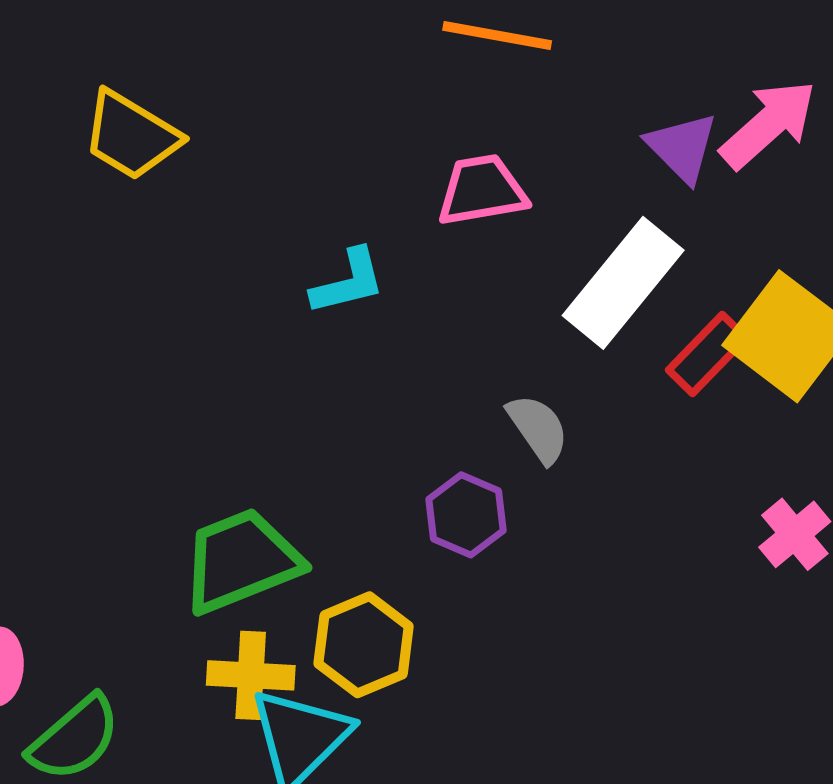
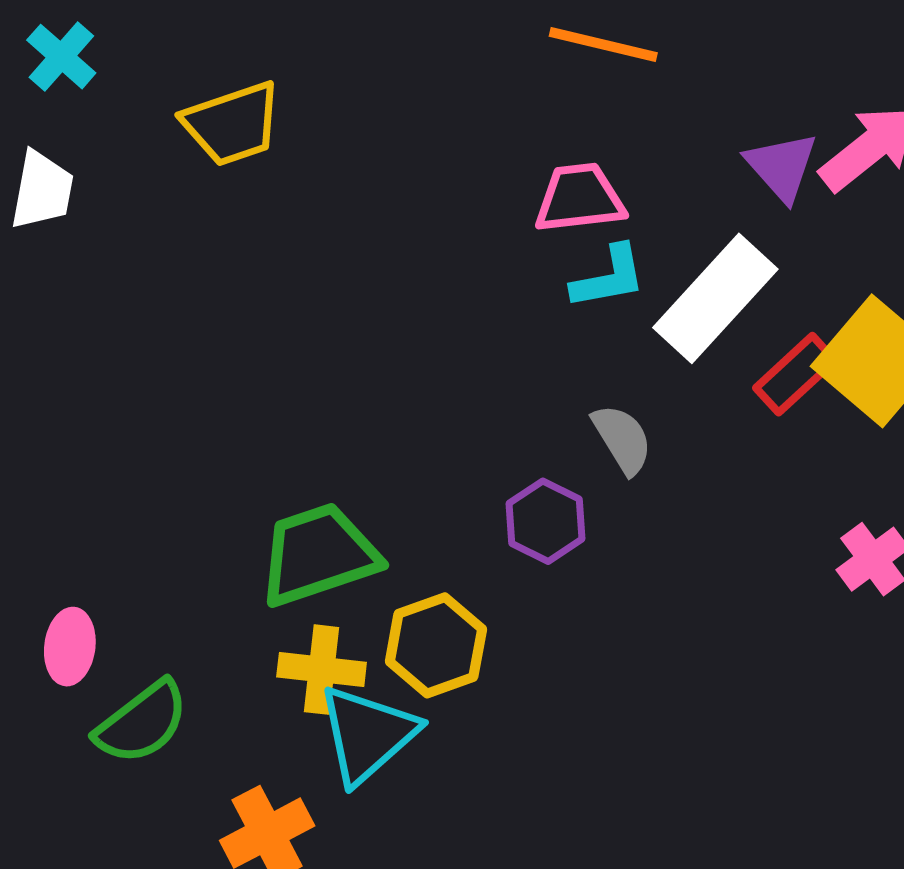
yellow trapezoid: (131, 136) -> (232, 124), turned -53
cyan L-shape: (348, 282) -> (609, 277), moved

